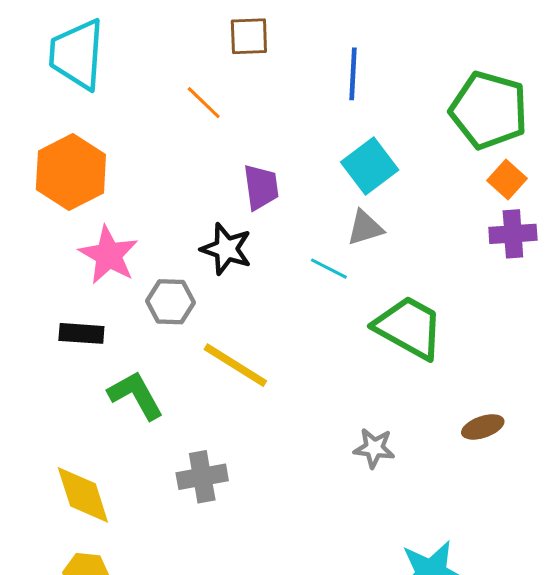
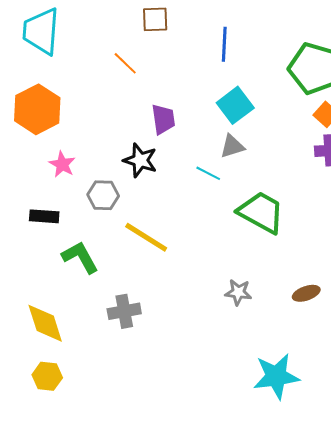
pink star: (109, 255) -> (62, 164), size x0.7
brown ellipse: (483, 427) -> (306, 293), moved

